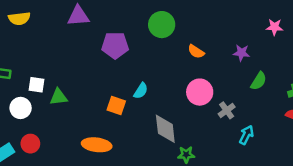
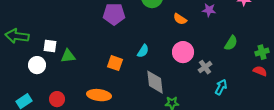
purple star: (241, 53) -> (209, 10), moved
cyan semicircle: (141, 91) -> (143, 51), moved
red circle: (30, 144) -> (57, 99), moved

